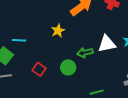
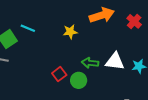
green circle: (68, 67) -> (79, 80), moved
red square: (39, 69) -> (59, 74), moved

